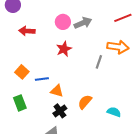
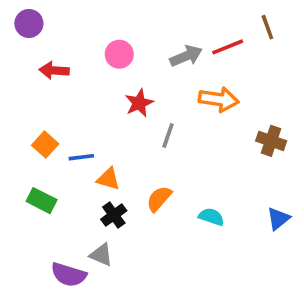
gray arrow: (83, 23) -> (186, 56), moved
red star: (64, 49) -> (139, 103), moved
gray line: (99, 62) -> (168, 136), moved
green rectangle: (20, 103) -> (42, 201), turned -42

